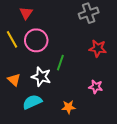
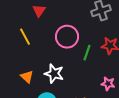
pink circle: (36, 40) -> (67, 37), moved
green line: (60, 63) -> (87, 53), moved

